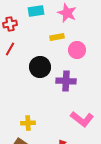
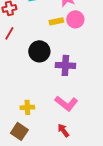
pink circle: (77, 50) -> (75, 19), moved
pink L-shape: (82, 119) -> (66, 103), moved

